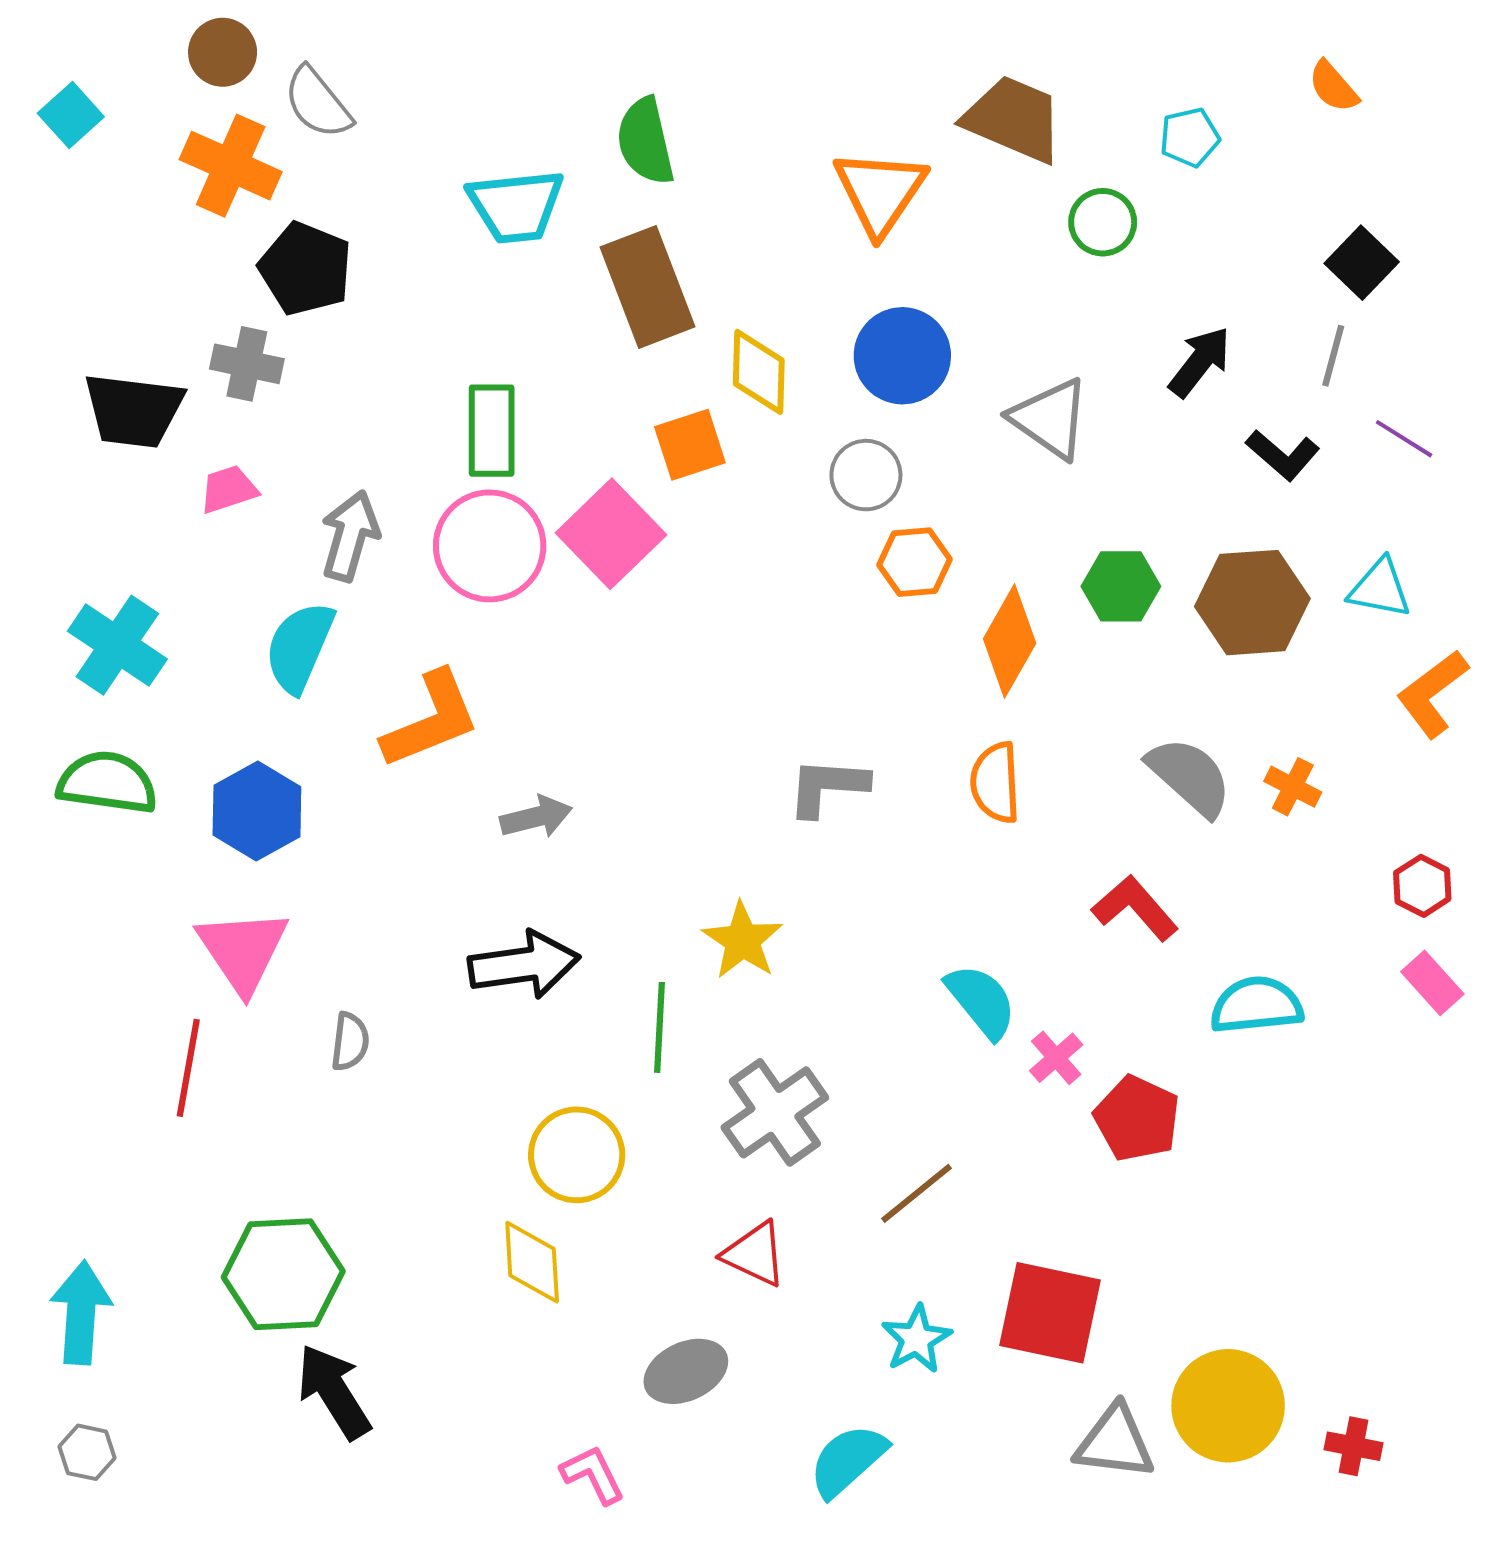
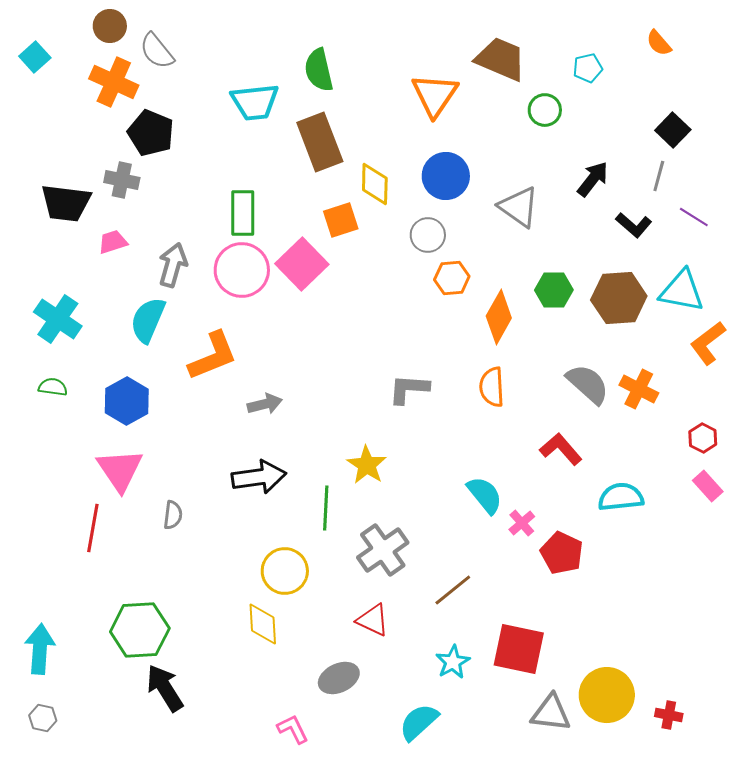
cyan triangle: (1380, 588) -> (682, 291), size x1.4
green semicircle: (107, 783) -> (53, 387), size x0.6
orange cross: (1293, 787) -> (639, 389), size x1.4

